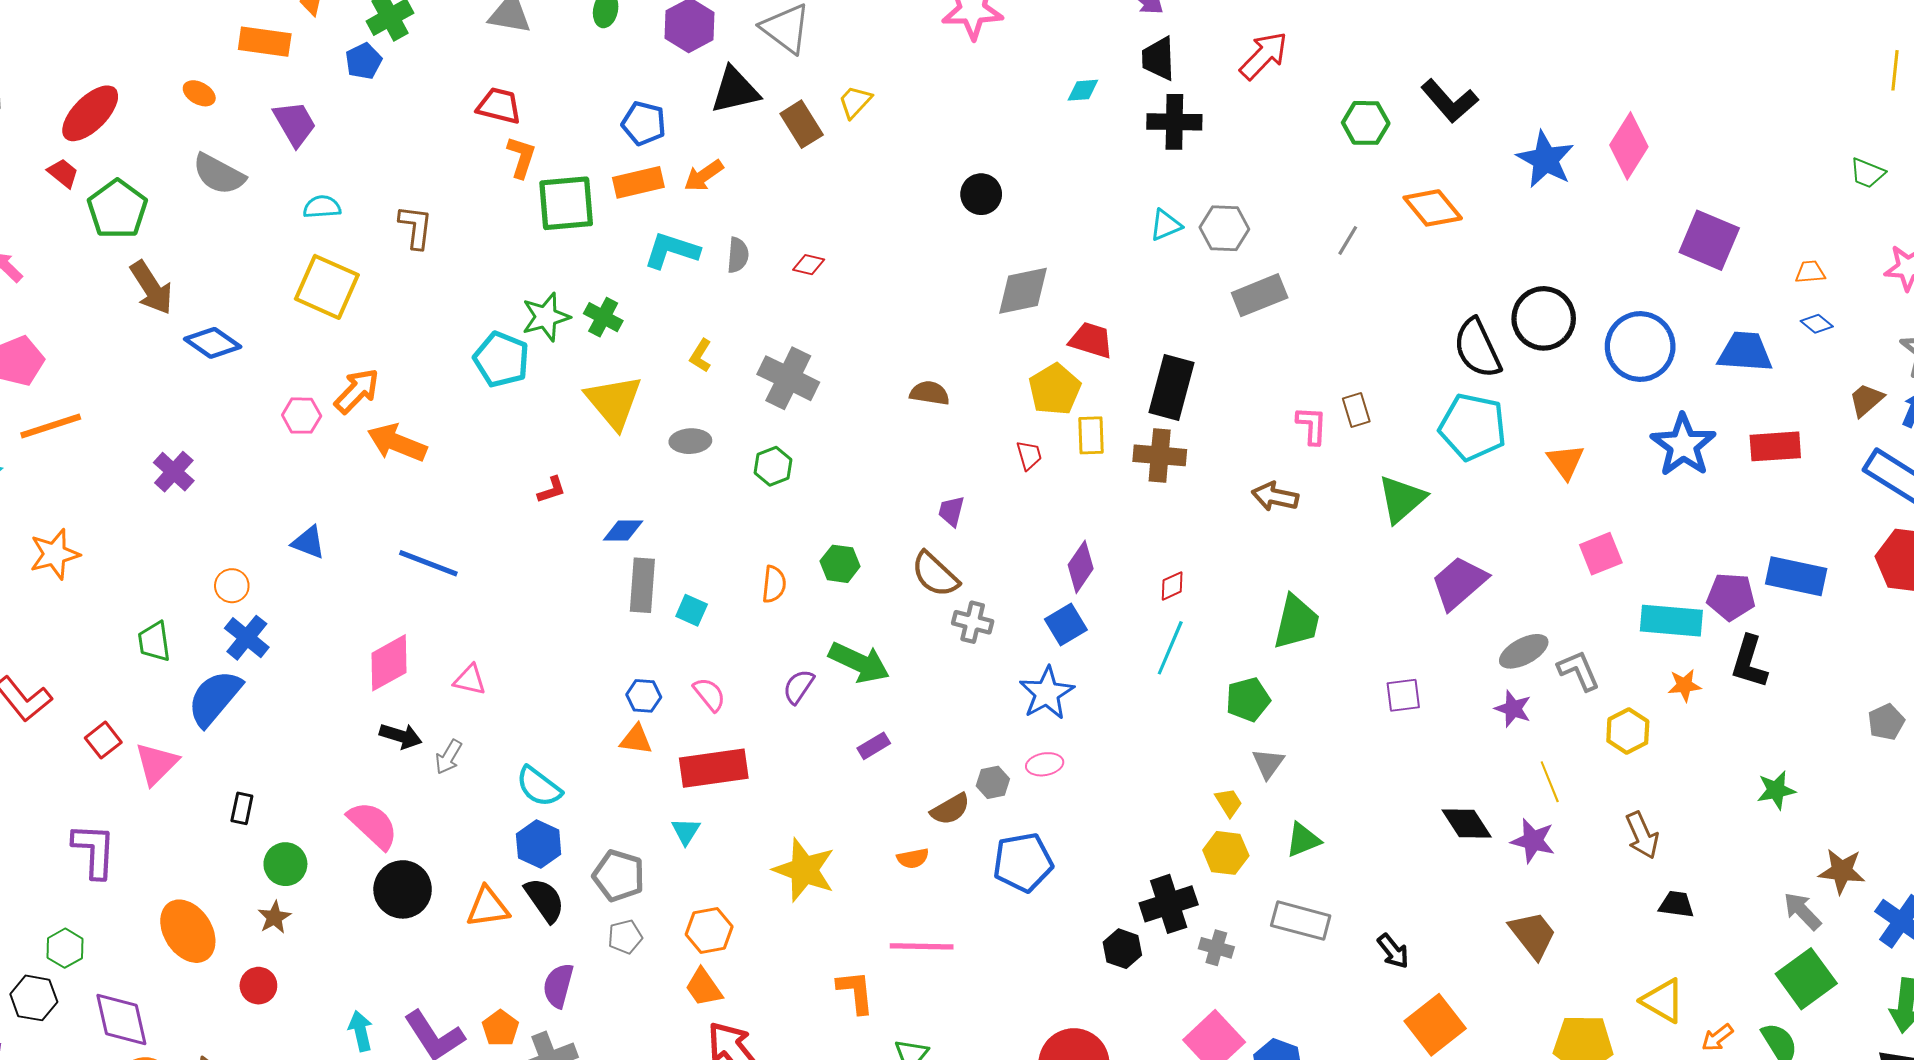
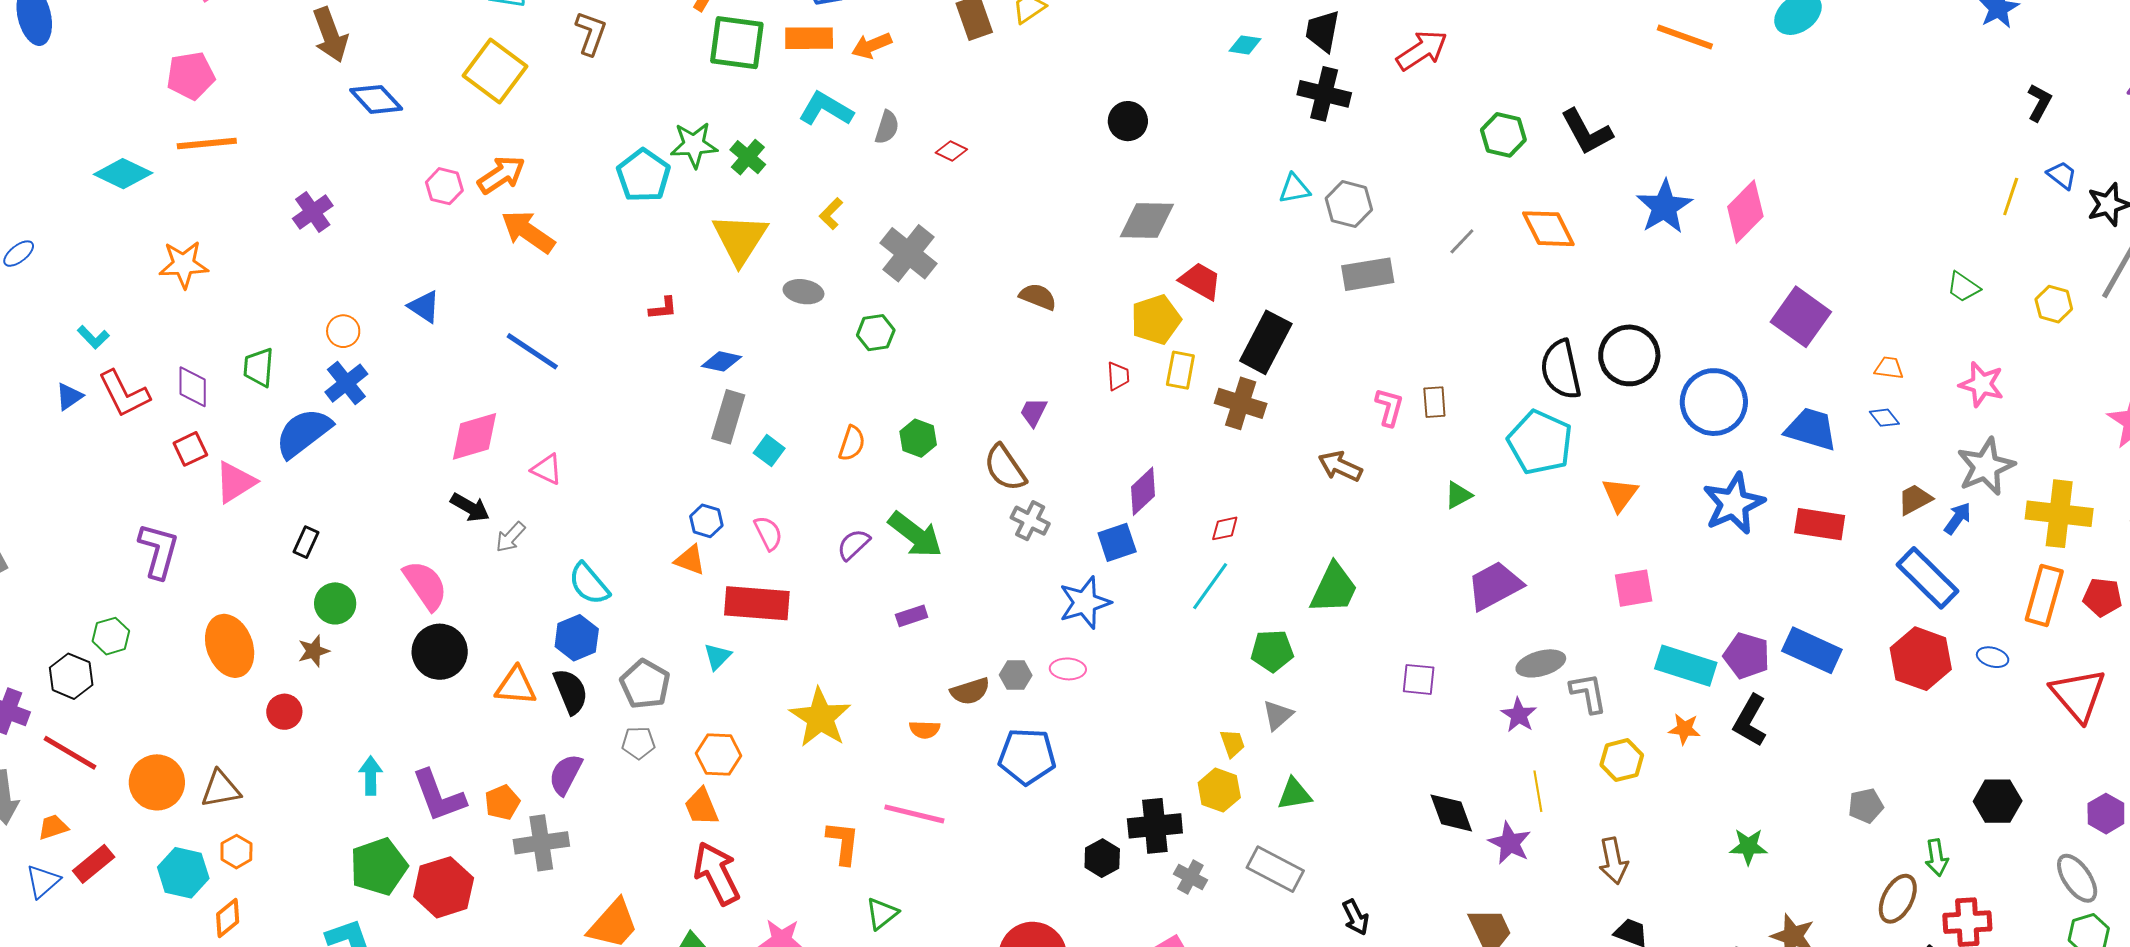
green triangle: (1402, 499) -> (1458, 495), size x0.6
purple diamond: (121, 1020) -> (193, 387), moved, size x0.7

